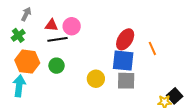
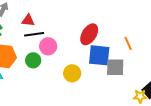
pink circle: (72, 26) -> (48, 46), moved
red ellipse: (125, 39) -> (89, 34), moved
gray square: (126, 81) -> (115, 67), moved

